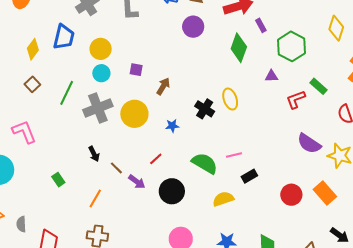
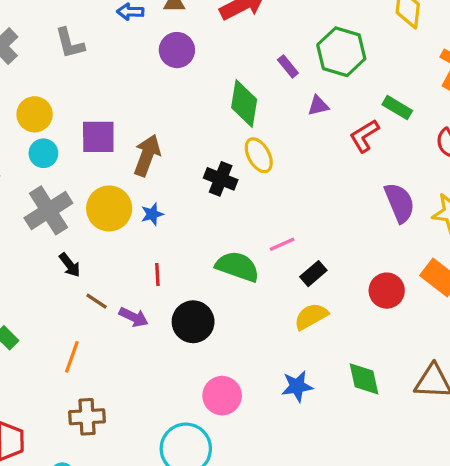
purple rectangle: (261, 25) -> (288, 66), moved
green diamond: (239, 48) -> (244, 104), moved
purple square: (136, 70) -> (98, 137), size x1.6
brown arrow: (163, 86) -> (147, 155), size x1.4
blue star: (172, 126) -> (152, 214), moved
purple semicircle: (309, 144) -> (400, 203), turned -135
black arrow: (94, 154) -> (70, 265), moved
red line: (156, 159) -> (157, 275), turned -40
yellow semicircle: (223, 199) -> (311, 316), moved

